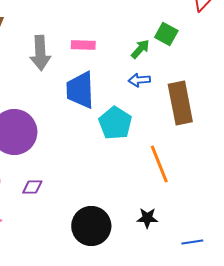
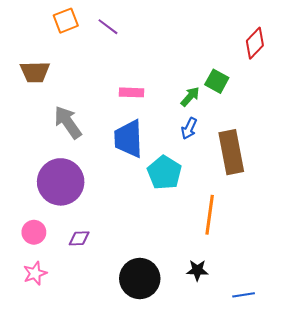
gray arrow: (40, 53) -> (68, 122), moved, turned 148
blue arrow: (139, 80) -> (189, 128), turned -60
orange line: (159, 164) -> (210, 215), turned 30

